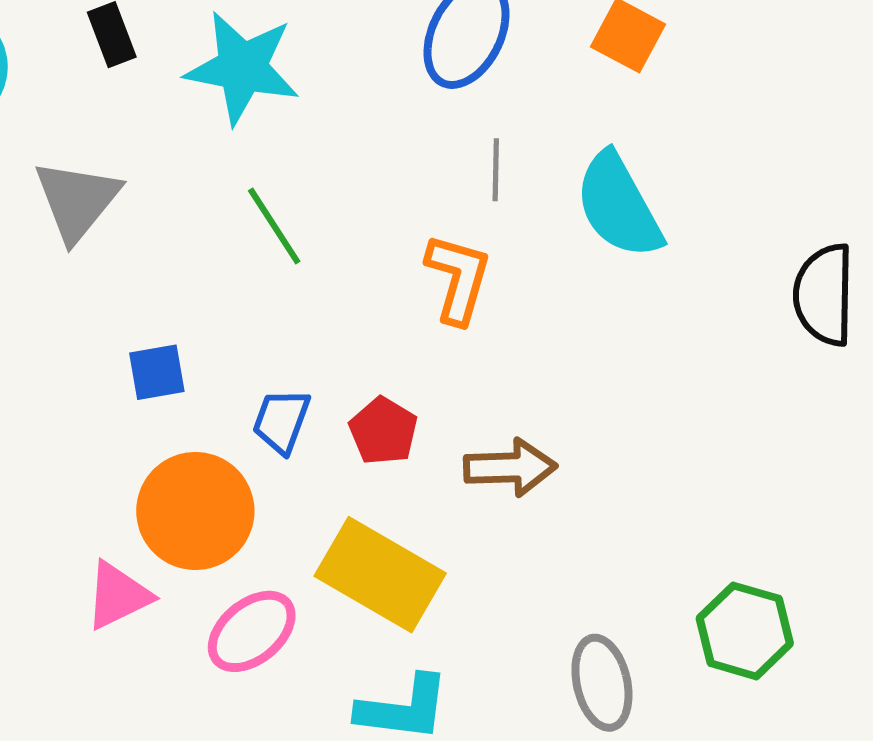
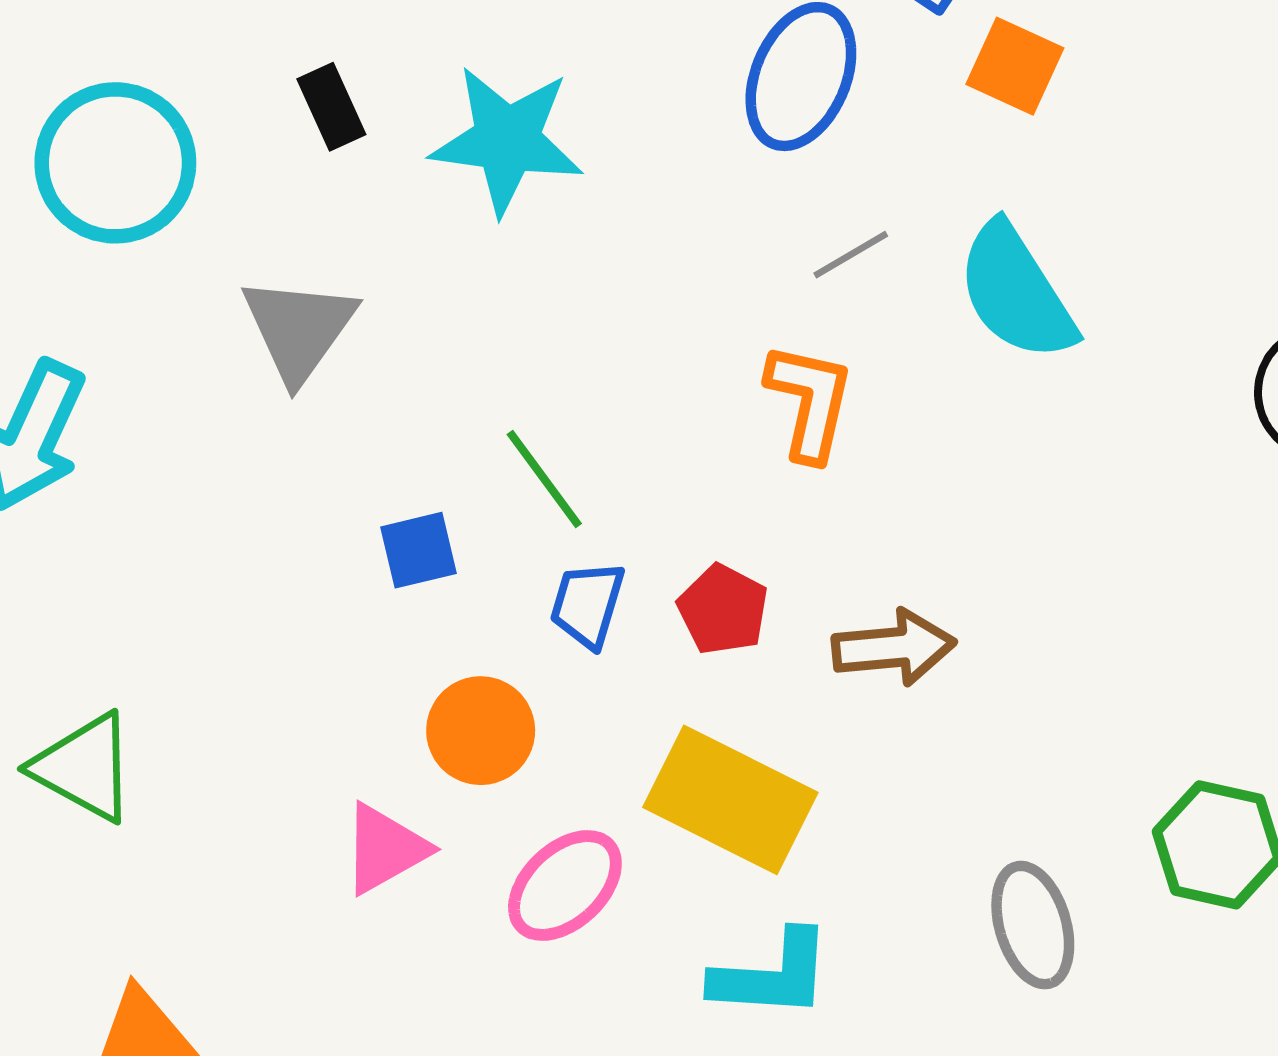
gray line: (496, 170) -> (851, 255), turned 62
green line: (274, 226) -> (544, 479), moved
orange circle: (195, 511) -> (481, 731), size x0.7

